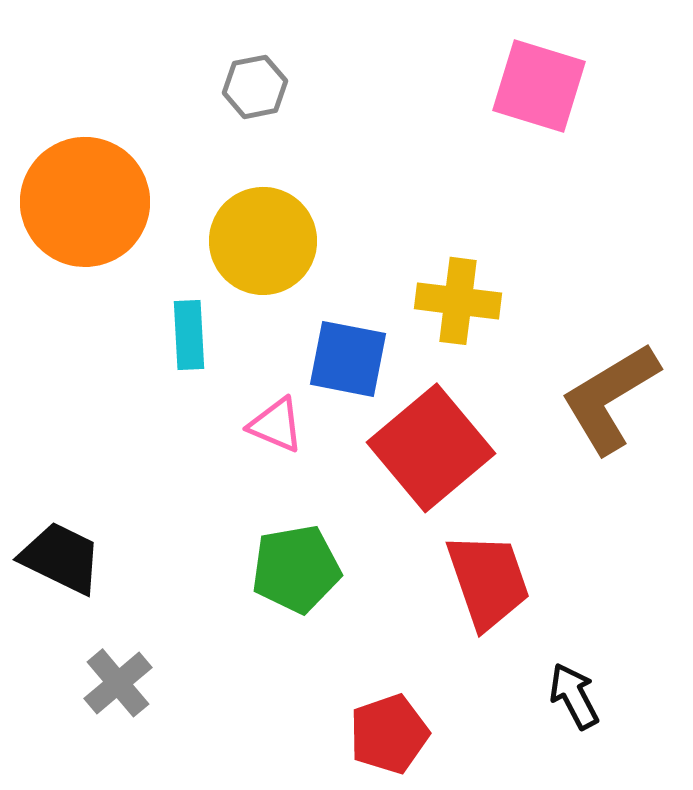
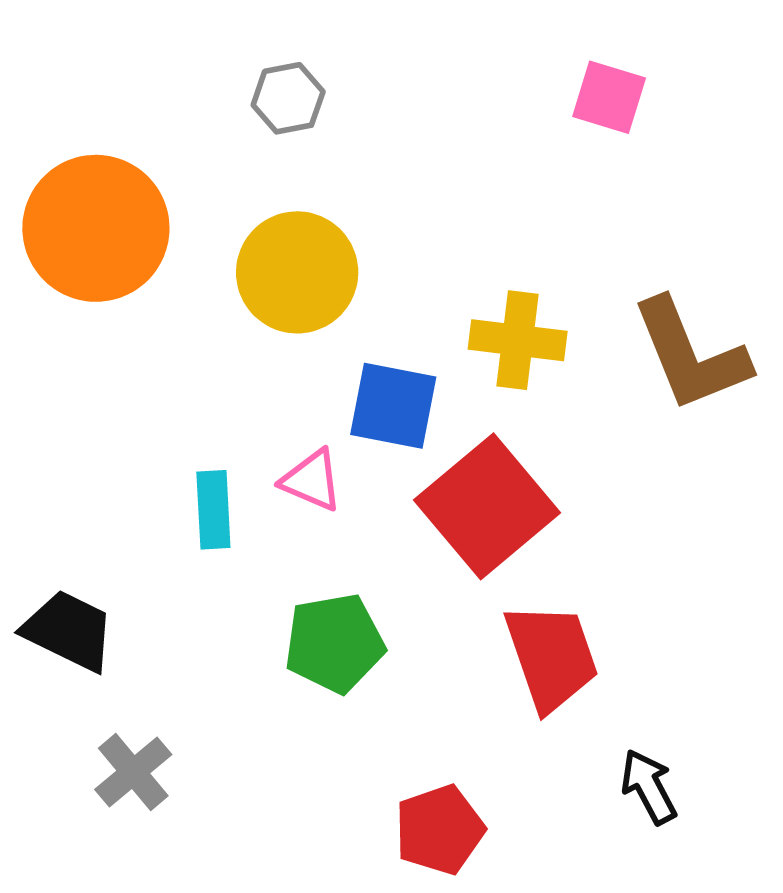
pink square: (539, 86) -> (609, 97), size x0.7
cyan rectangle: (189, 335) -> (213, 510), moved
brown L-shape: (610, 398) -> (690, 355), moved, turned -81

